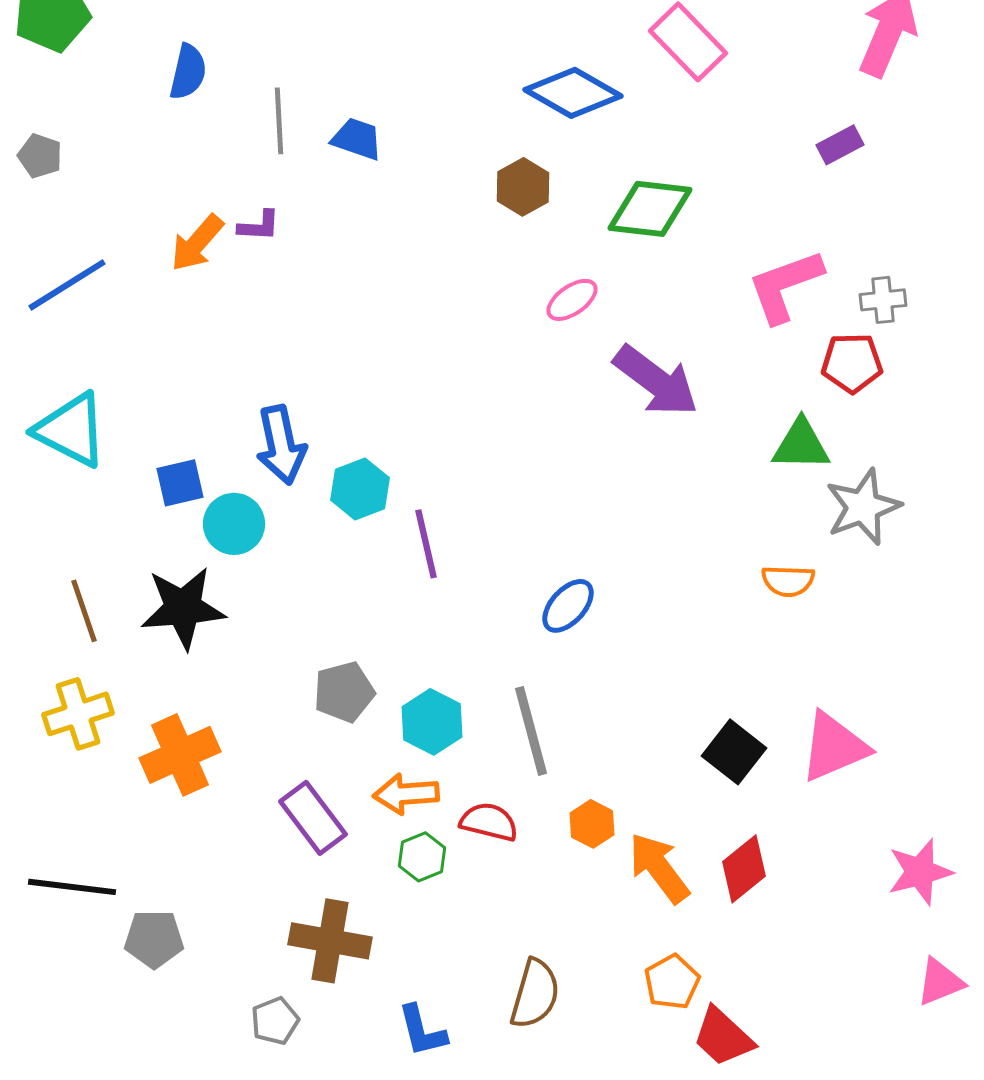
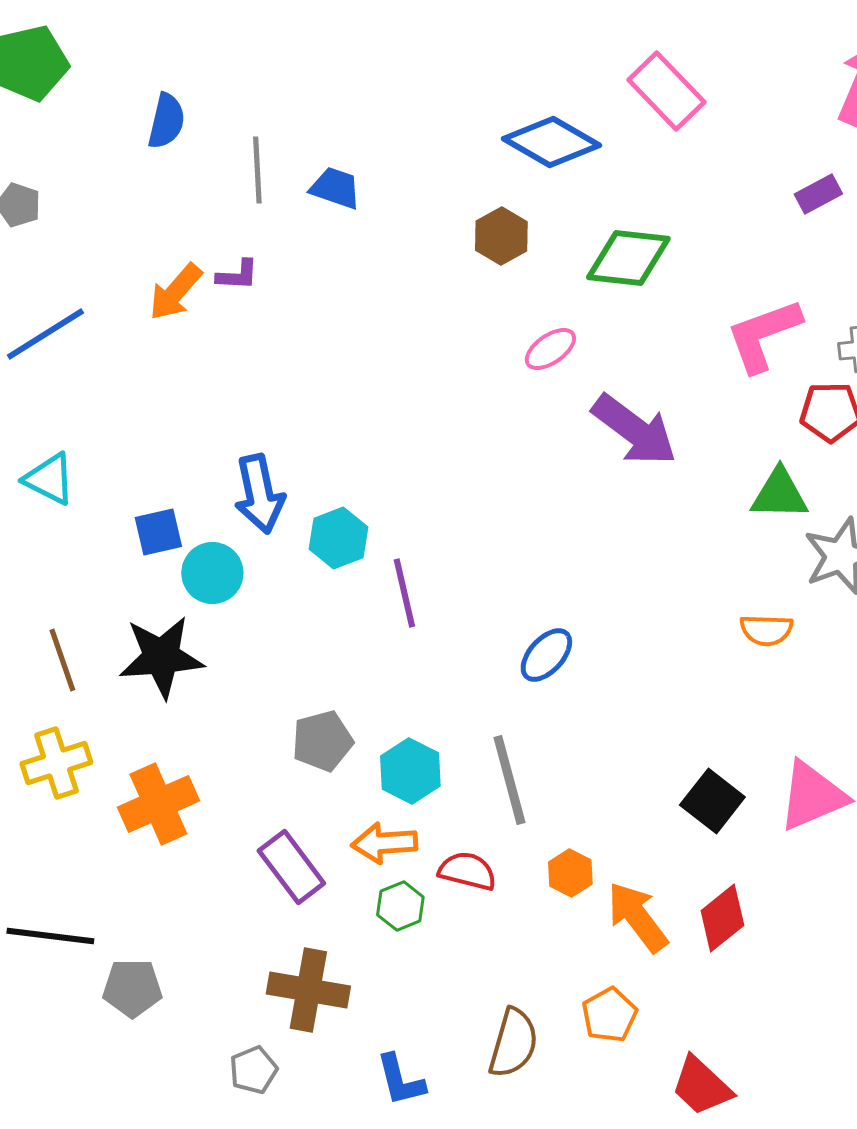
cyan triangle: (71, 430) -> (49, 479), size x0.7
orange pentagon: (672, 982) -> (609, 1015), moved

